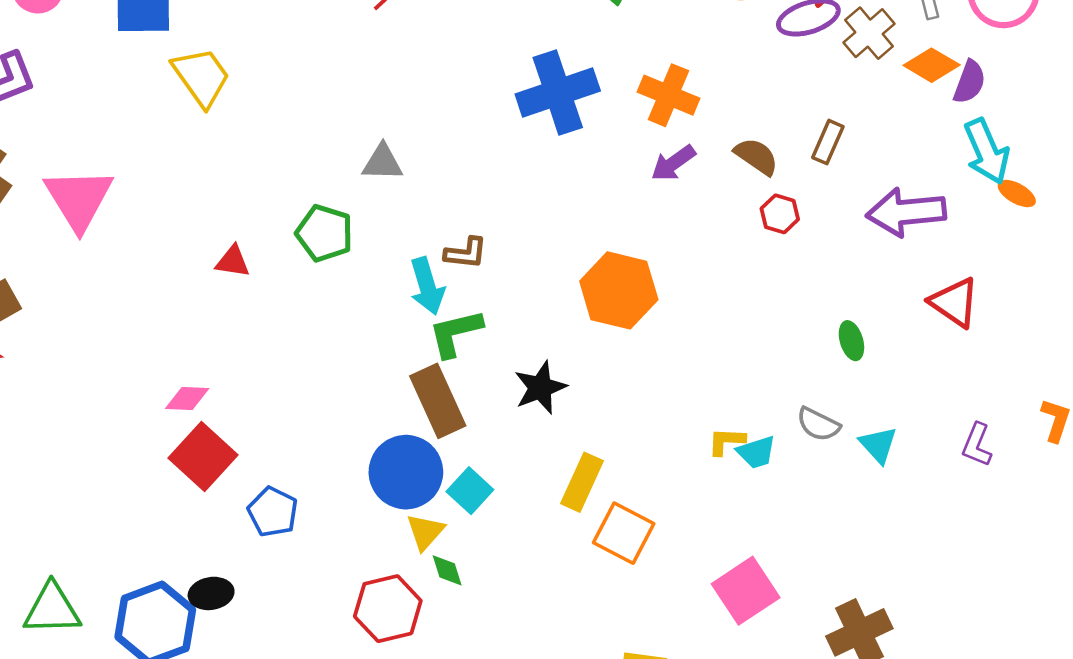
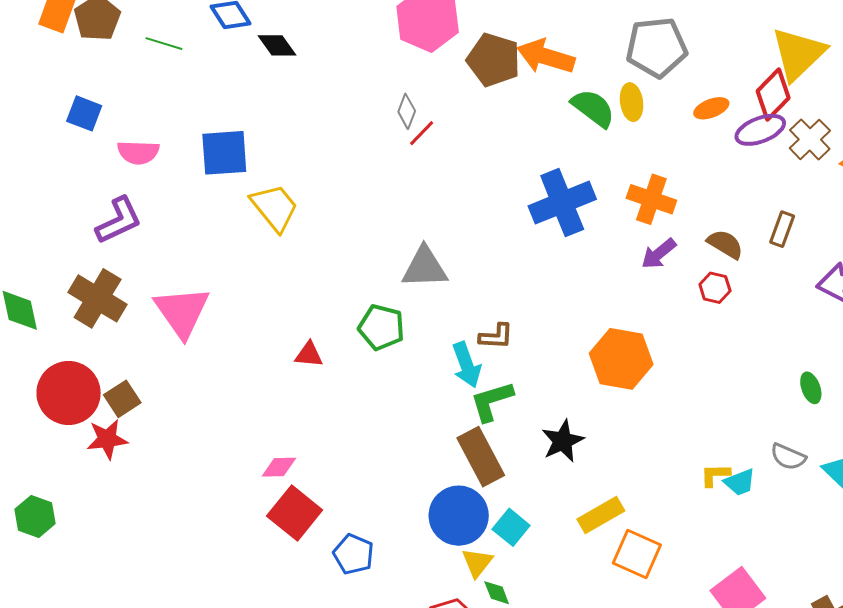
gray triangle: (383, 162) -> (425, 267), size x1.4
red hexagon: (780, 214) -> (715, 288), moved
yellow rectangle: (582, 482) -> (601, 515), turned 39

